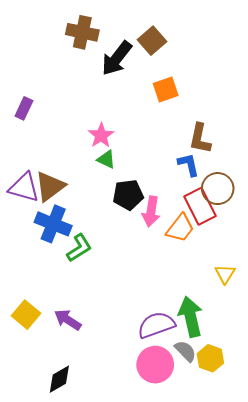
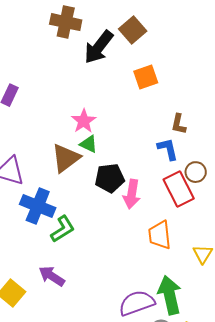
brown L-shape: (200, 139) -> (179, 124), size x0.7
brown triangle: (50, 186) -> (66, 158), moved
brown circle: (218, 189) -> (196, 172), size x0.7
orange trapezoid: (180, 228) -> (160, 235), moved, turned 136
purple arrow: (68, 320) -> (52, 276), moved

